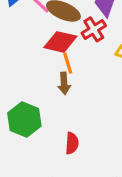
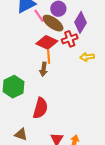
red semicircle: (72, 143) -> (40, 108), size x1.5

